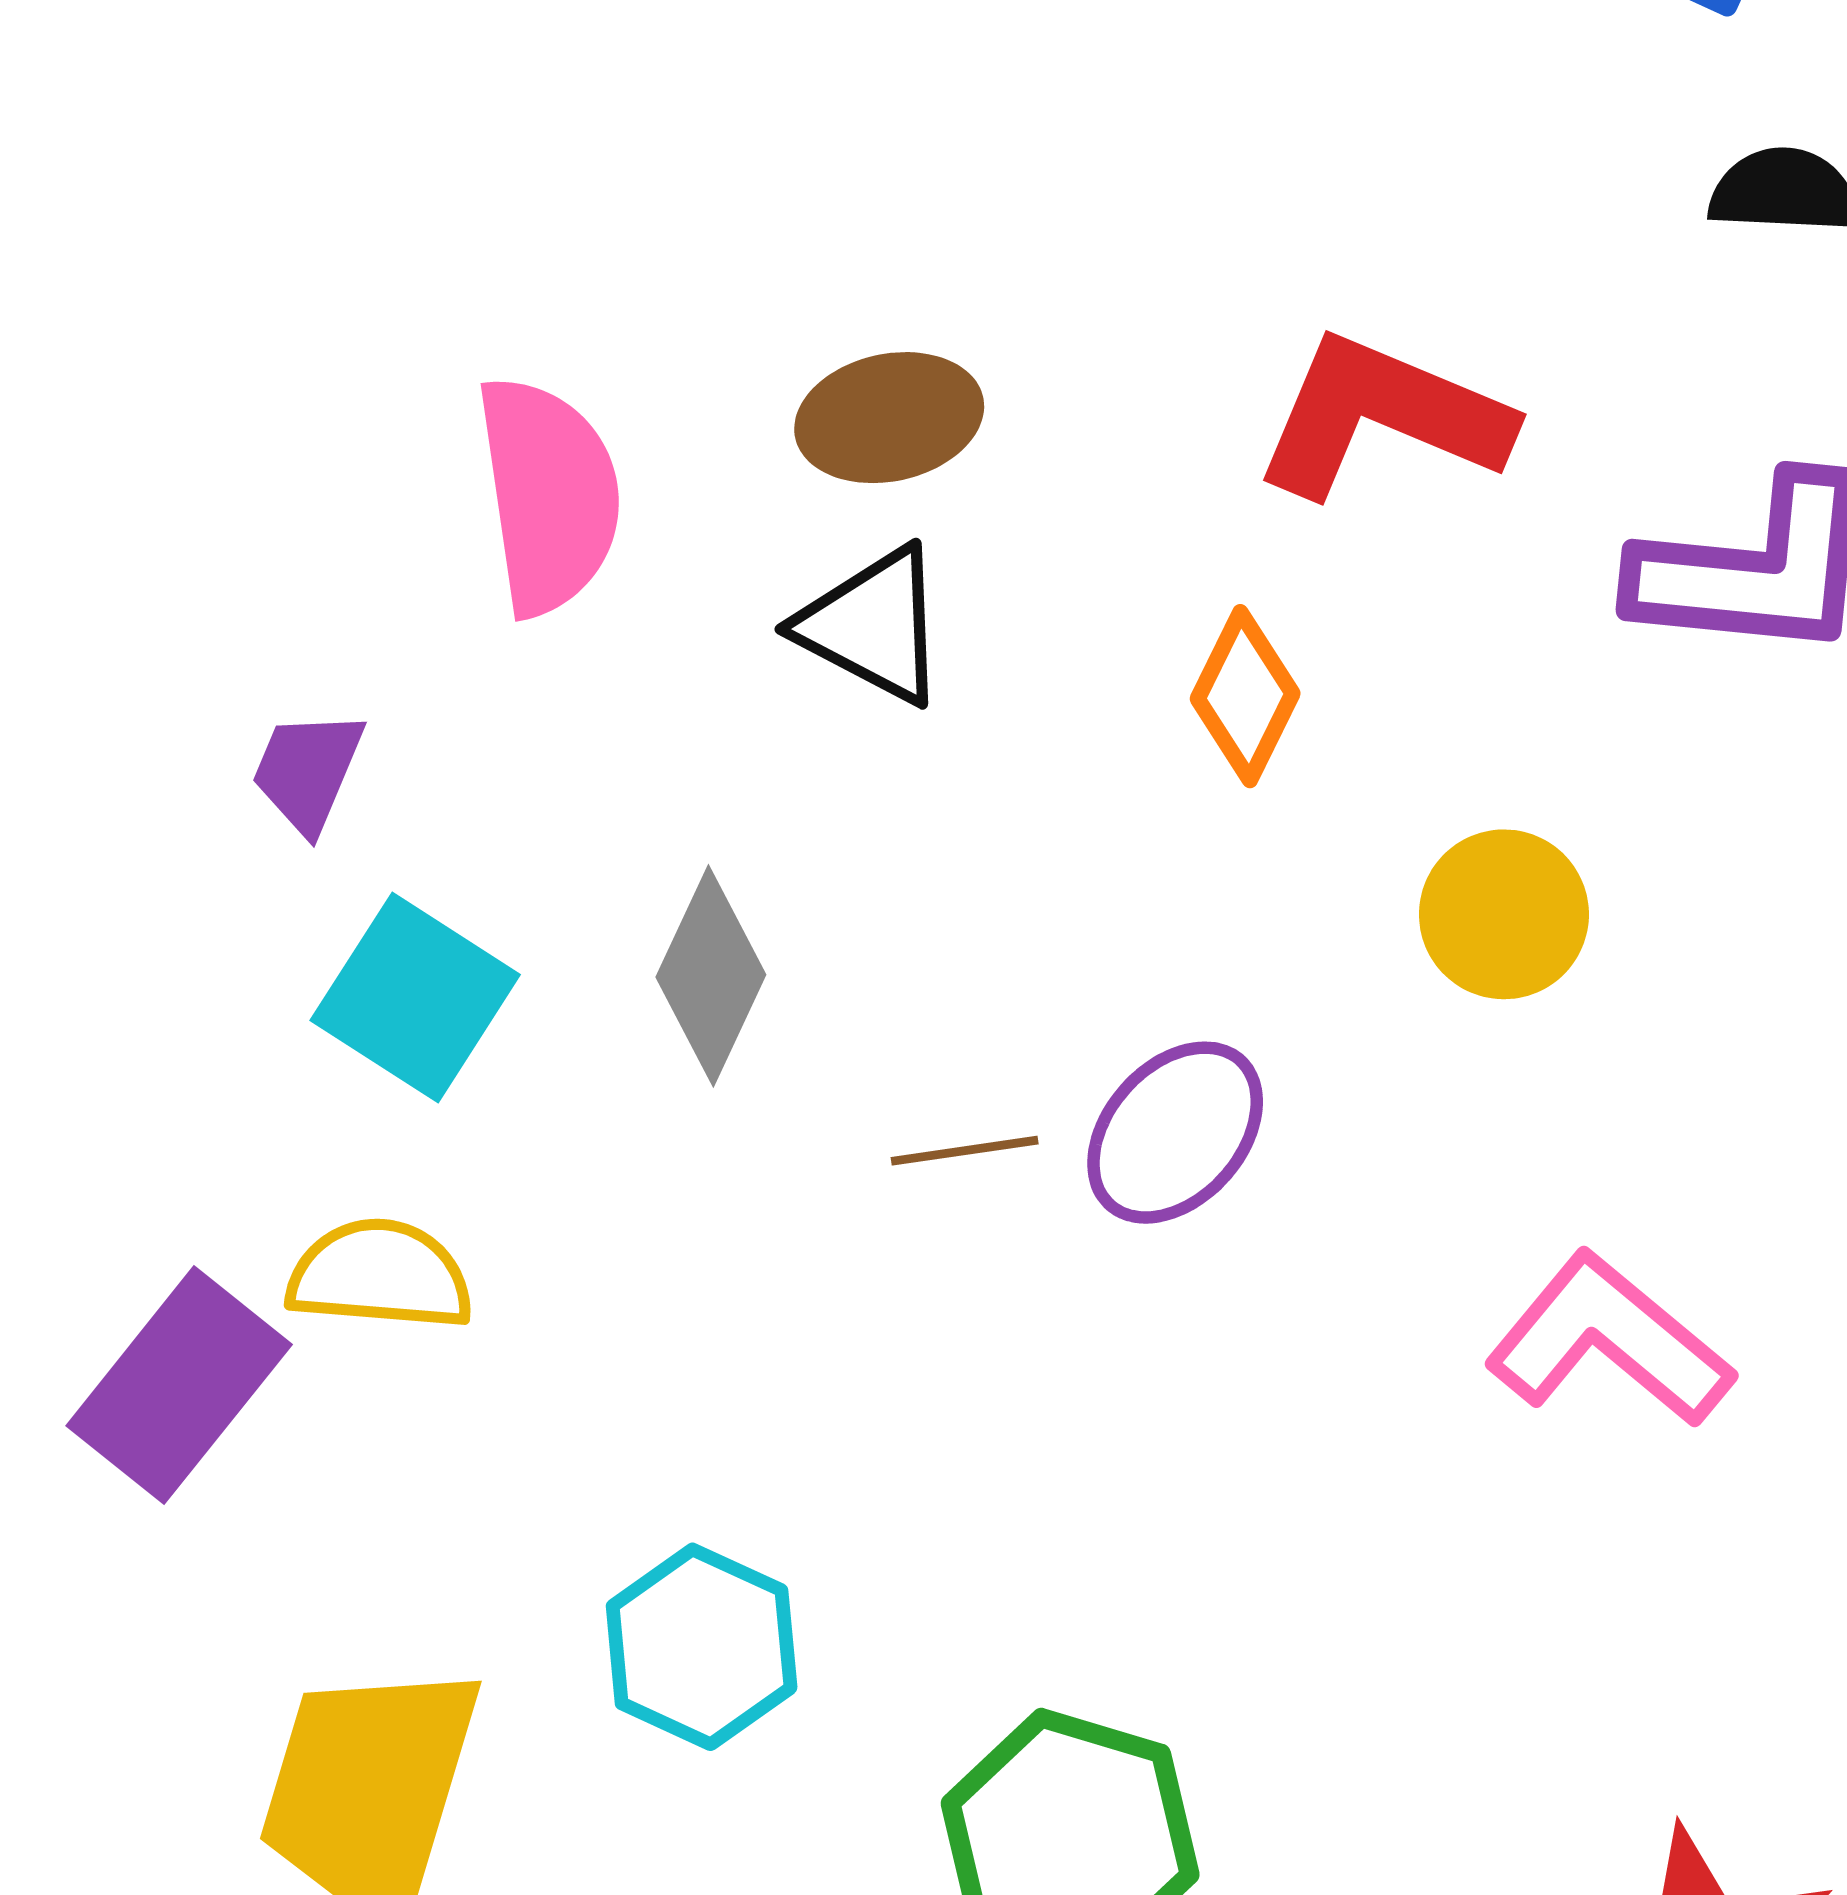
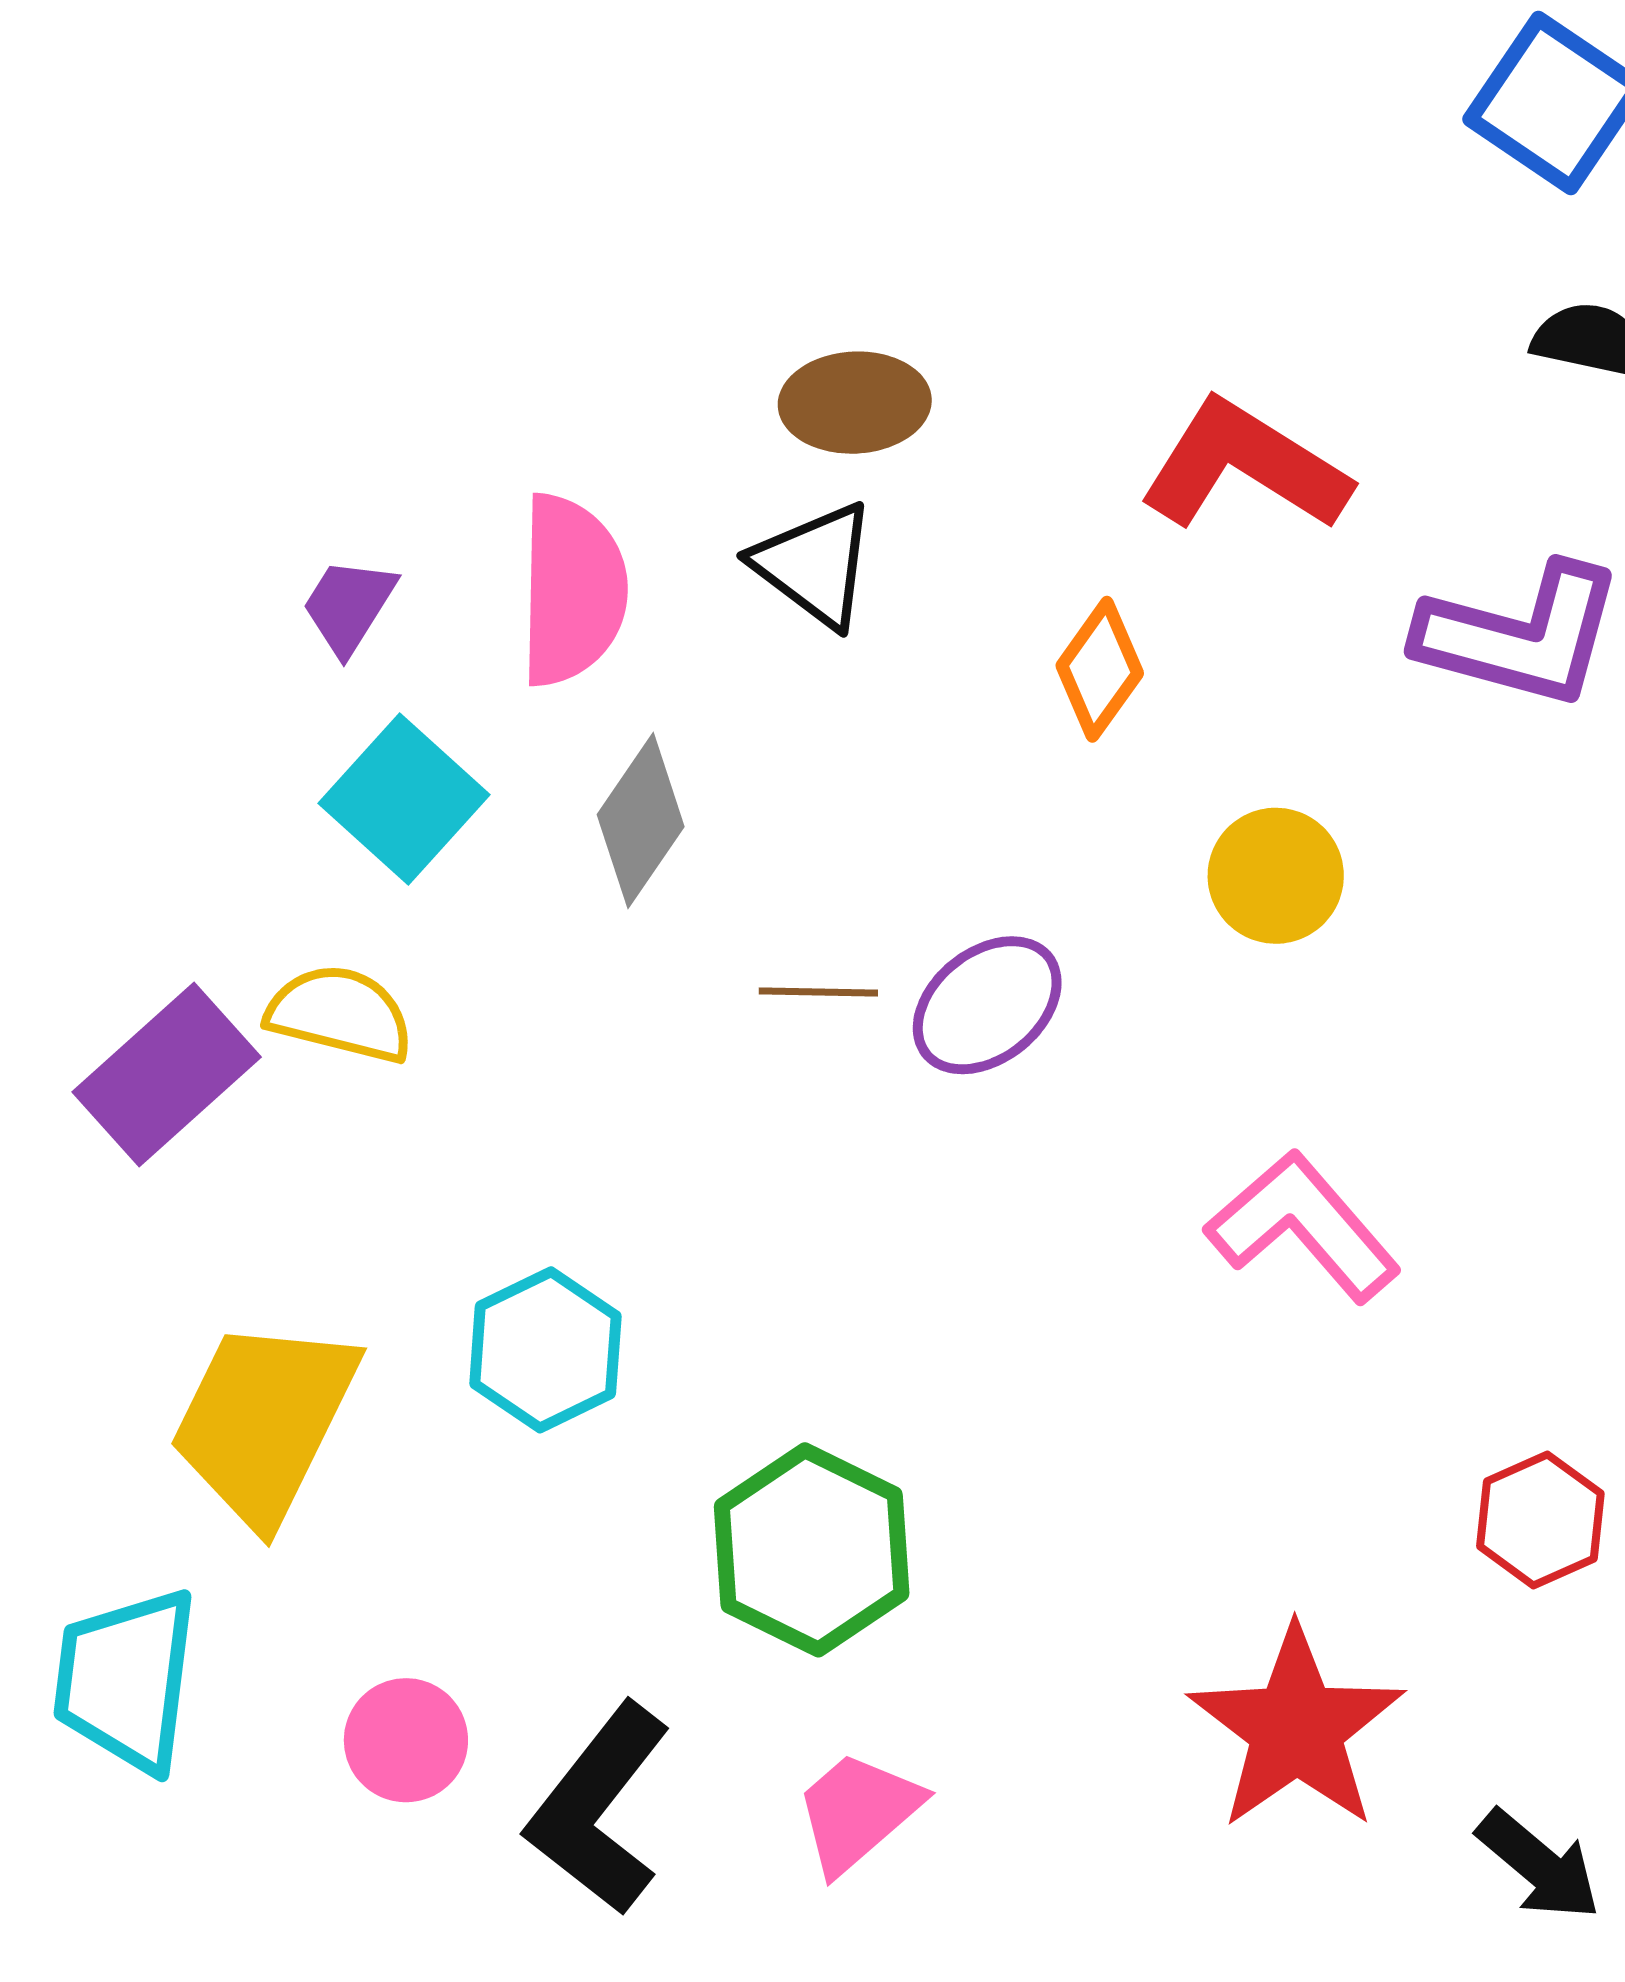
pink semicircle: (549, 495) -> (572, 590), moved

